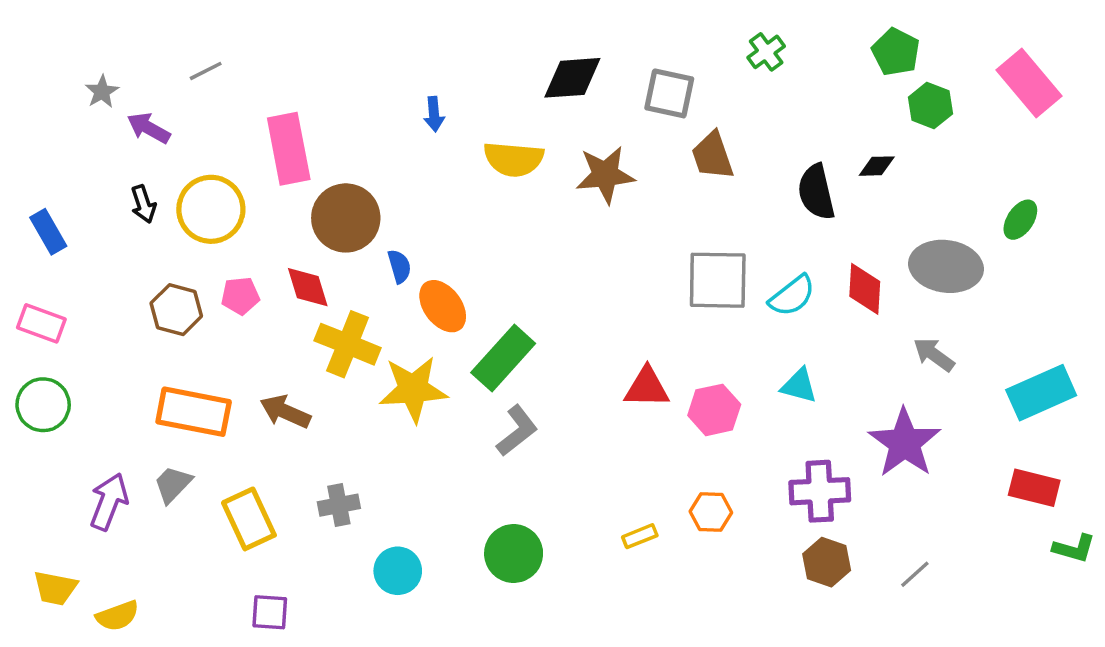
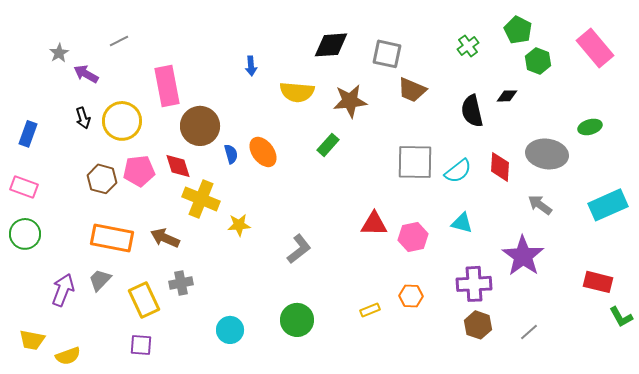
green cross: (766, 52) -> (468, 46), moved
brown trapezoid: (712, 156) -> (412, 90), turned -48
green ellipse: (1020, 220) -> (590, 127), turned 40
blue rectangle: (48, 232) -> (28, 134), turned 50
pink pentagon: (240, 296) -> (139, 171), size x1.4
orange ellipse: (443, 306) -> (263, 152), moved
green rectangle: (503, 358) -> (328, 145), moved, size x0.6
yellow star: (413, 389) -> (239, 225), size x0.6
cyan rectangle: (1041, 393) -> (608, 205), moved
gray cross: (339, 505) -> (181, 283), moved
green L-shape: (1074, 548) -> (621, 317), turned 45
purple square: (270, 612) -> (141, 345), moved

